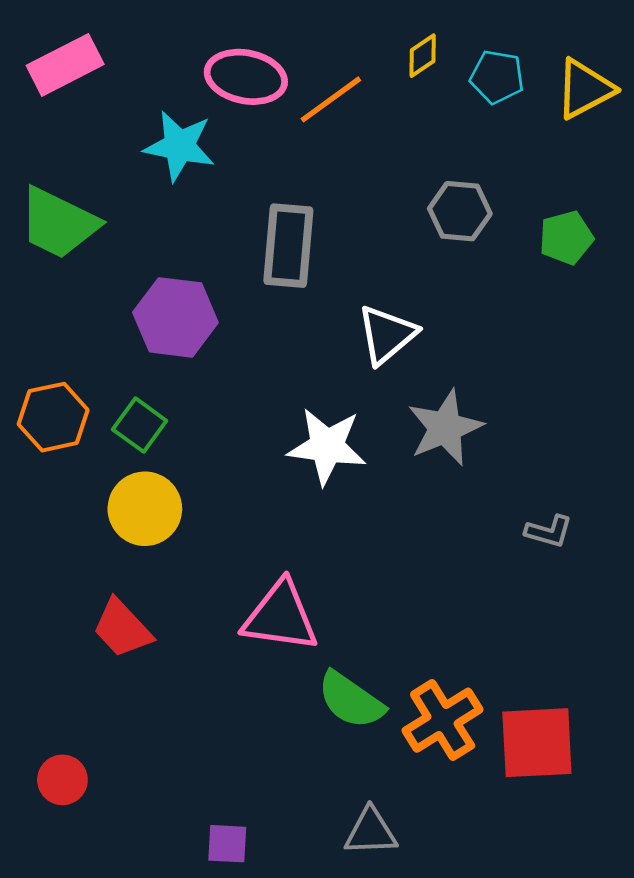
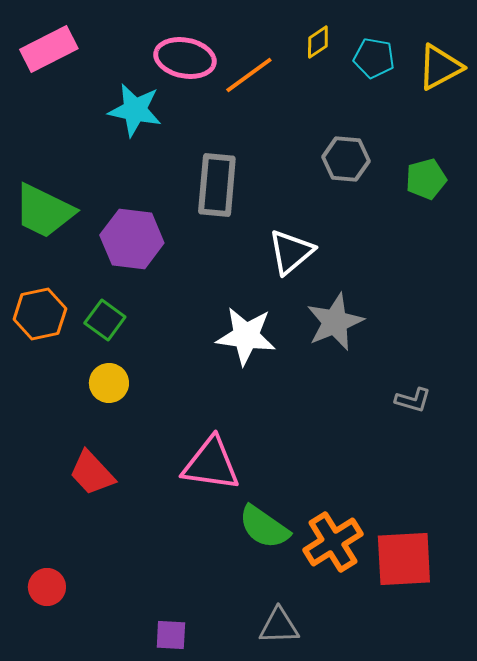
green trapezoid: (58, 223) -> (44, 211), moved
yellow circle: (145, 509) -> (109, 383), size x0.7

